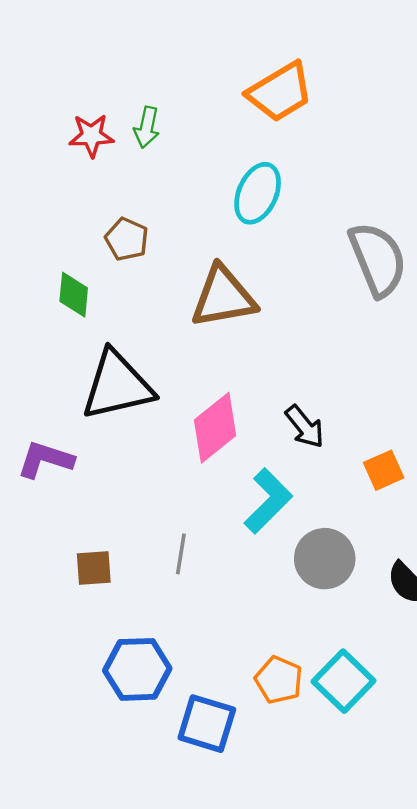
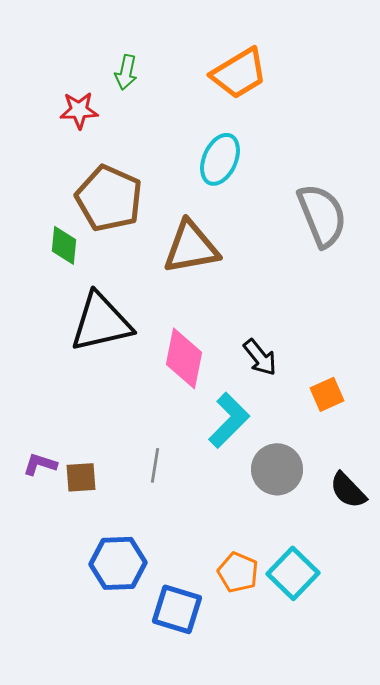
green arrow: (147, 127) -> (126, 72), moved
brown pentagon: (127, 239) -> (109, 198), size x1.8
pink diamond: (215, 428) -> (184, 358), turned -40
purple L-shape: (45, 460) -> (40, 464), moved, size x0.7

